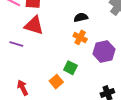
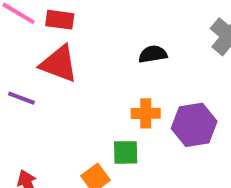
orange cross: (80, 37) -> (146, 113), moved, turned -32
green square: (70, 68) -> (126, 152), turned -32

